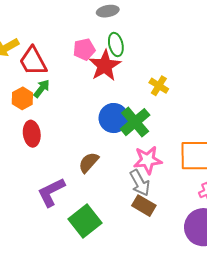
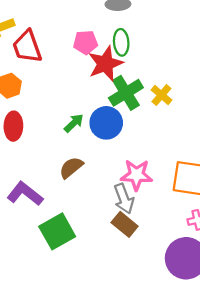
green arrow: (42, 89) -> (74, 123), moved
green cross: (135, 122) -> (126, 93), moved
purple L-shape: (51, 192) -> (25, 194), turned 56

